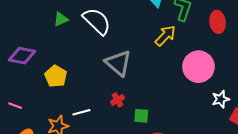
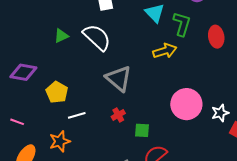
yellow arrow: (165, 36) -> (165, 51), turned 30
pink circle: (198, 67) -> (186, 104), moved
white line: (81, 112) -> (77, 115), moved

